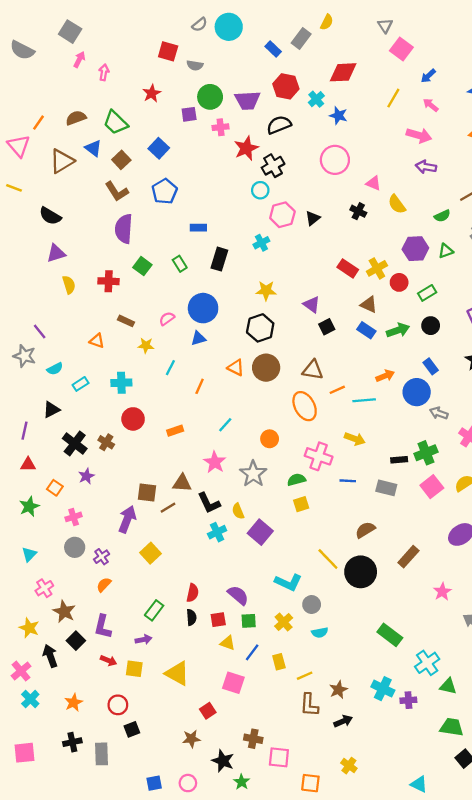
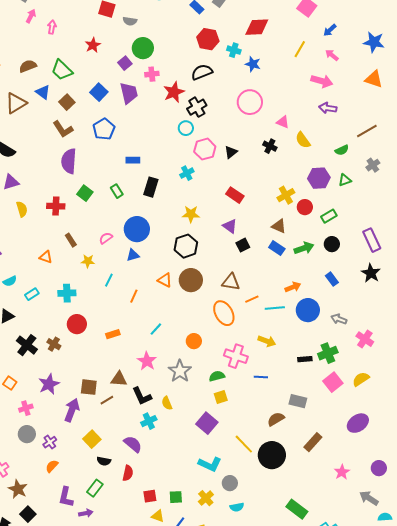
cyan cross: (316, 99) -> (234, 50), turned -32
purple trapezoid: (247, 100) -> (129, 93), moved, turned -100
purple square: (189, 114) -> (125, 63), turned -32
red rectangle: (348, 268) -> (235, 195), moved
brown rectangle: (126, 321) -> (71, 240), turned 32
blue circle: (417, 392) -> (308, 310), moved
purple star: (86, 476) -> (49, 384), moved, size x1.5
gray rectangle: (386, 488) -> (298, 401), moved
purple square: (260, 532) -> (207, 423), moved
purple semicircle: (238, 595) -> (133, 444), moved
black semicircle: (191, 617) -> (104, 461), moved, turned 104
purple L-shape: (103, 627) -> (66, 497), moved

